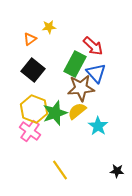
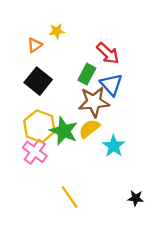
green rectangle: (75, 64) -> (87, 74), size x0.7
green star: (55, 113) -> (64, 131), turned -30

